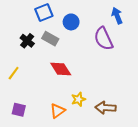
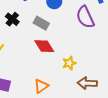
gray rectangle: (50, 39) -> (41, 23), moved
yellow star: (78, 99) -> (69, 63), moved

